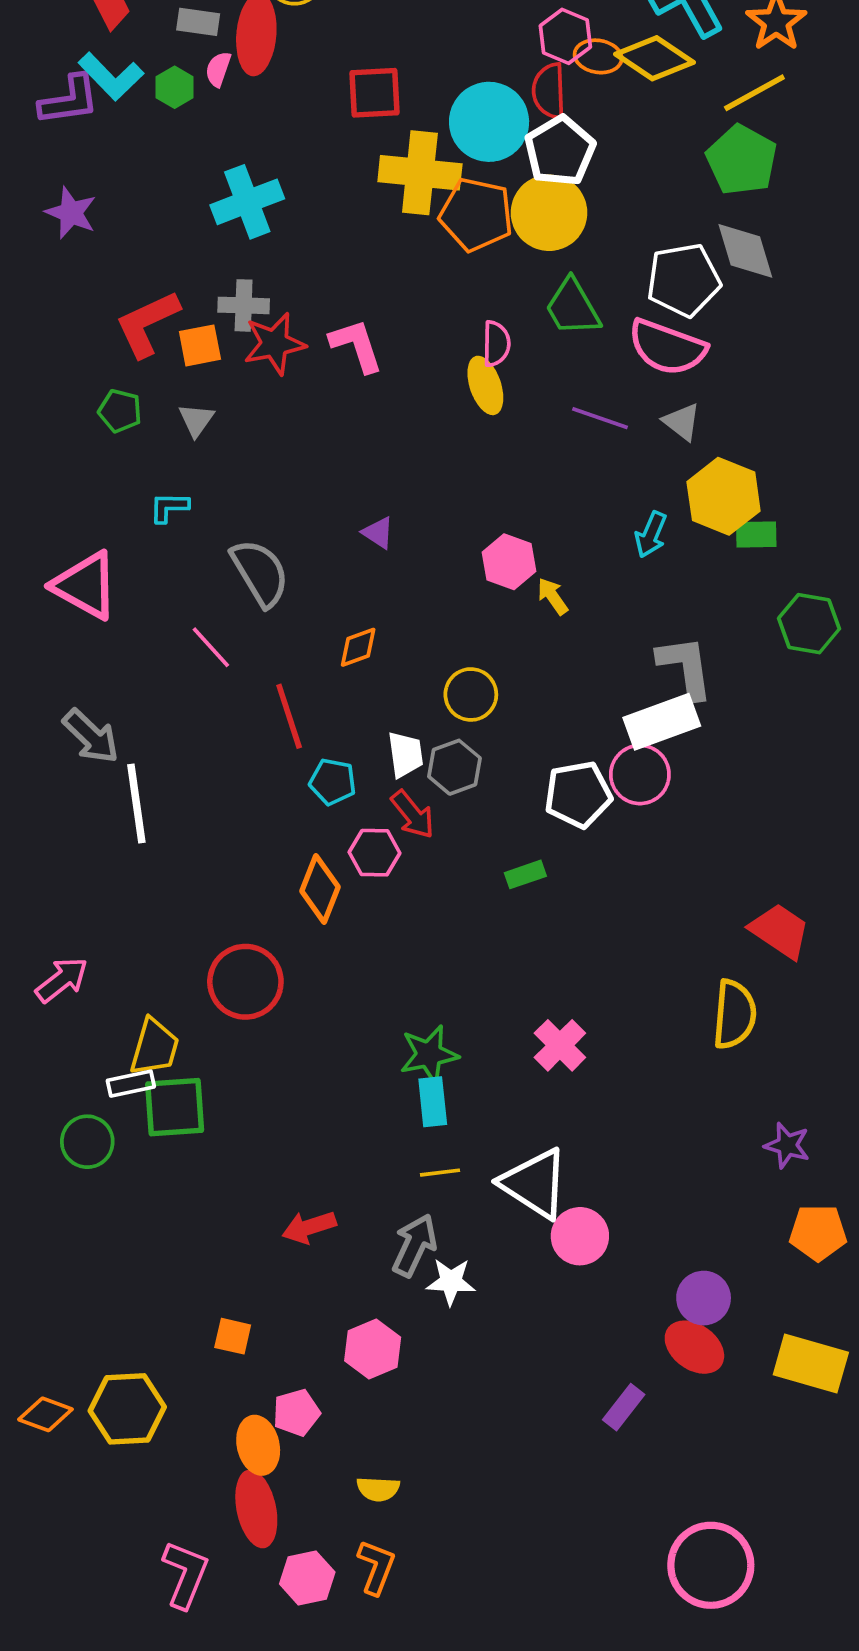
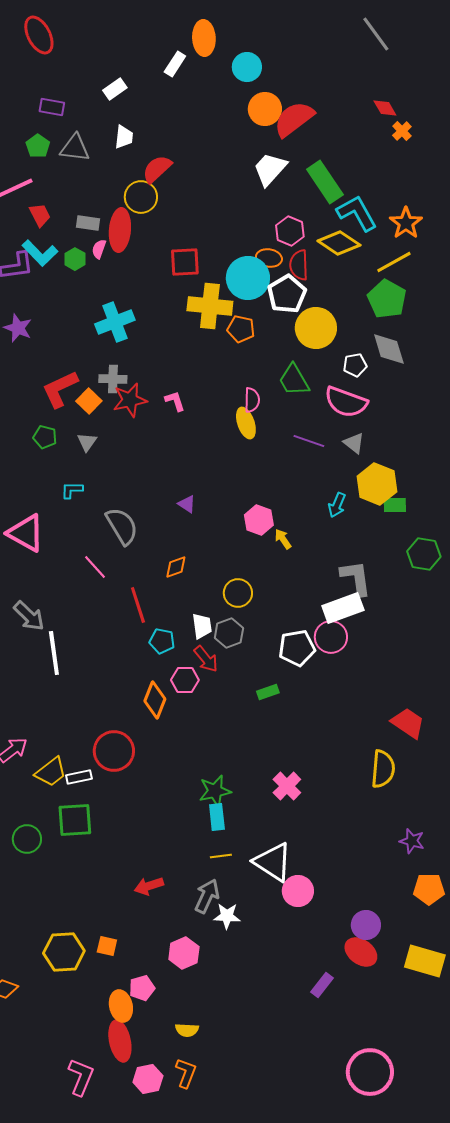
orange ellipse: (598, 56) -> (269, 258), moved
red semicircle: (549, 91) -> (299, 265), moved
yellow circle: (549, 213) -> (316, 328), moved
orange pentagon: (476, 215) -> (241, 329), size x0.7
white pentagon: (684, 280) -> (355, 365), size x0.6
orange square: (200, 345) -> (89, 401), turned -35
pink L-shape: (356, 345) -> (175, 401), size x0.7
yellow trapezoid: (155, 1047) -> (51, 772), moved, turned 36
white rectangle: (131, 1084) -> (79, 777), moved
yellow hexagon: (127, 1409) -> (64, 952), moved

